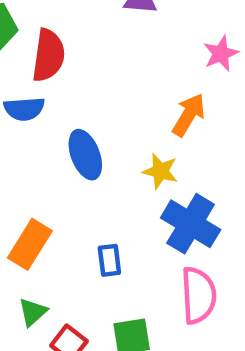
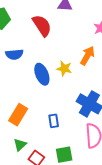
red semicircle: (48, 55) -> (42, 26), moved, turned -40
yellow star: (160, 171) -> (64, 69), moved

